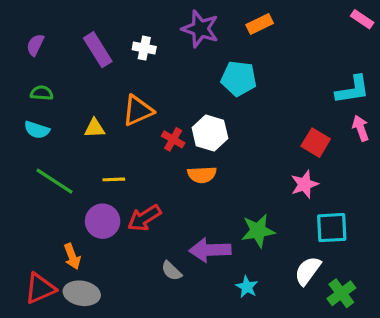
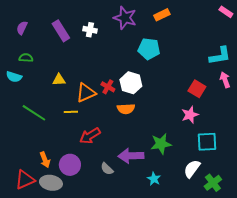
orange triangle: (138, 111) -> (86, 93), moved
cyan semicircle: (37, 130) -> (14, 77), moved
purple circle: (103, 221) -> (70, 165), moved

